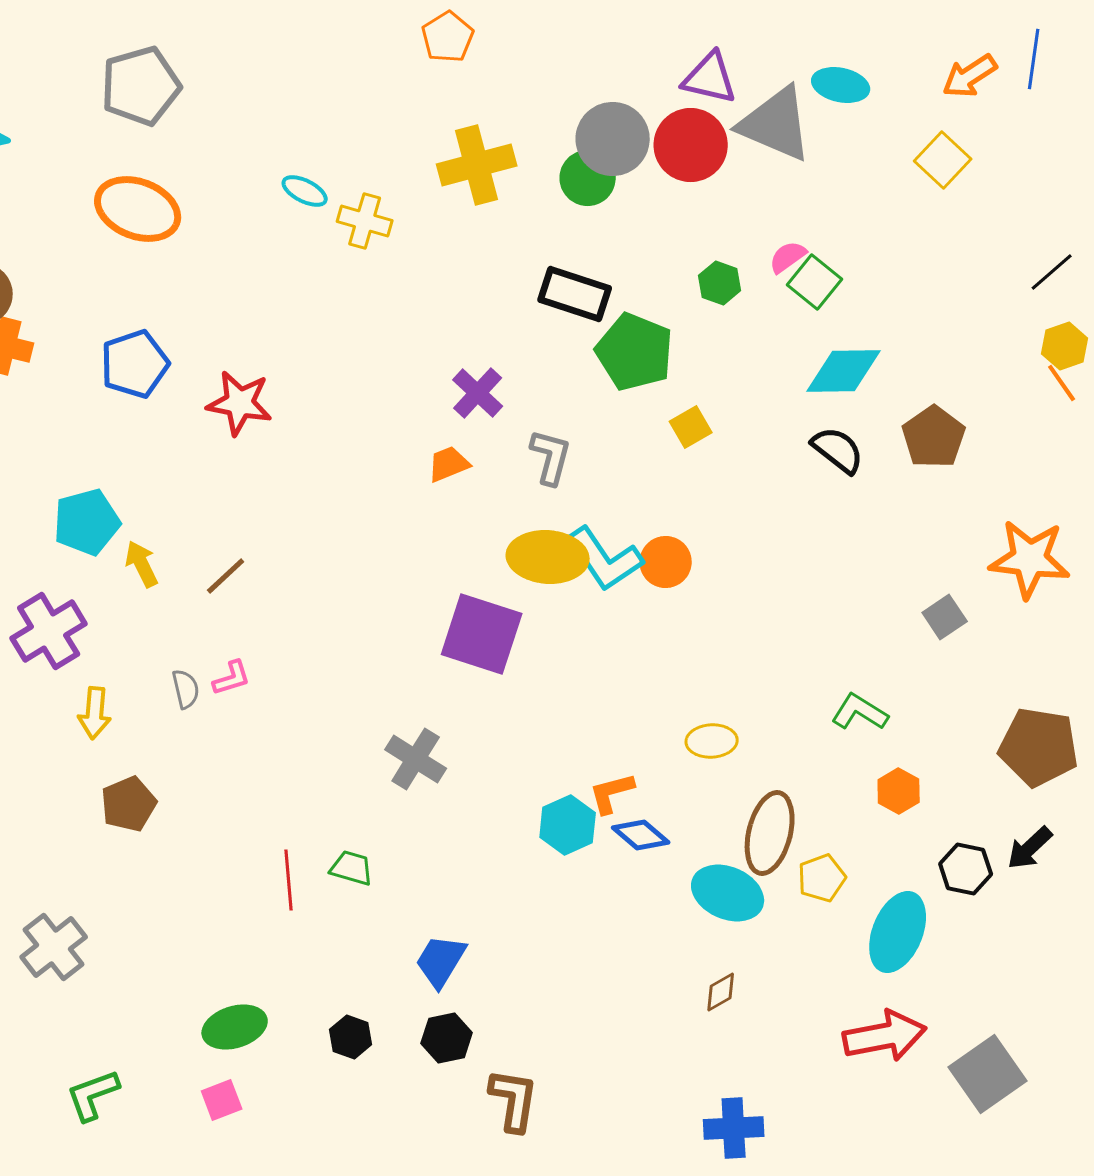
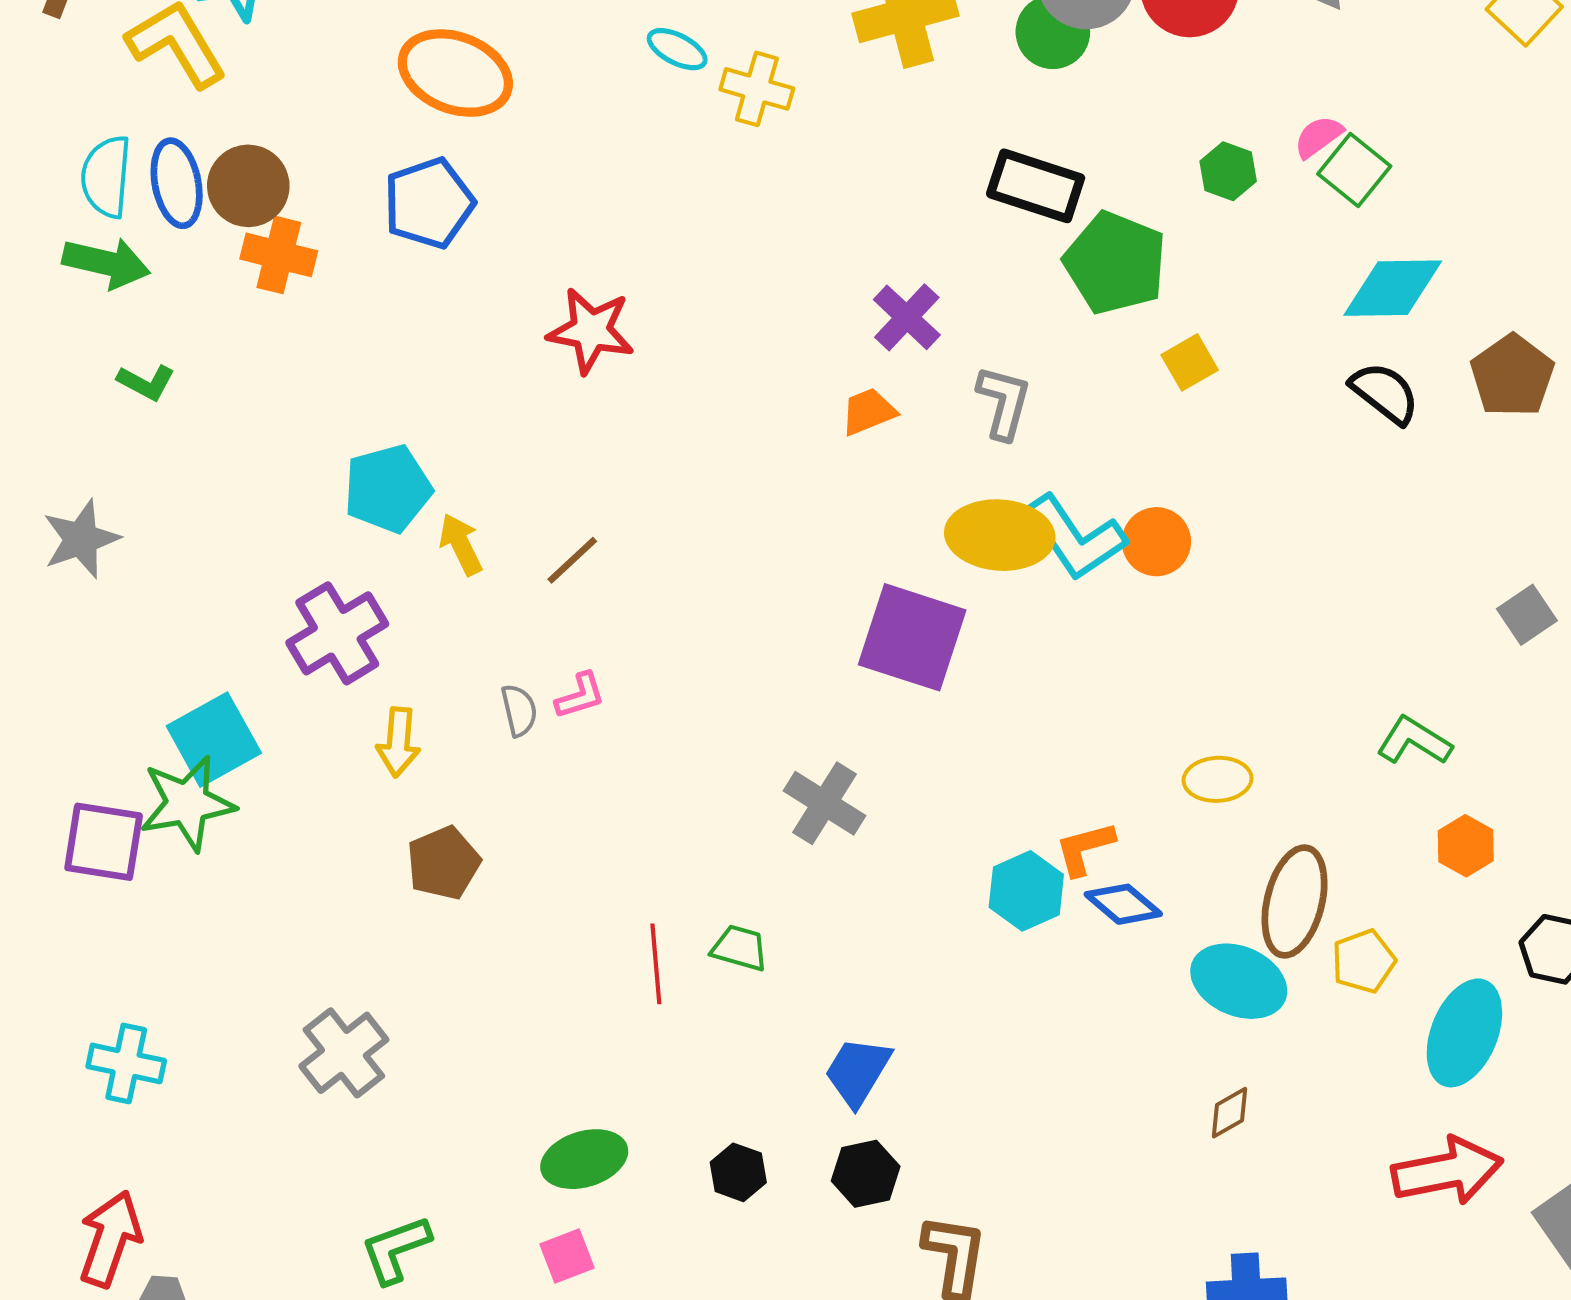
blue pentagon: (135, 364) -> (429, 203), moved

